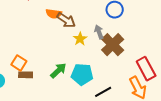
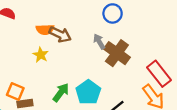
yellow star: (80, 39) -> (41, 55), moved
cyan pentagon: (82, 74) -> (88, 92), turned -30

